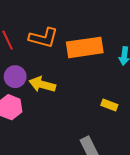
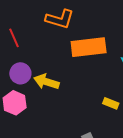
orange L-shape: (43, 38) -> (60, 19), moved

